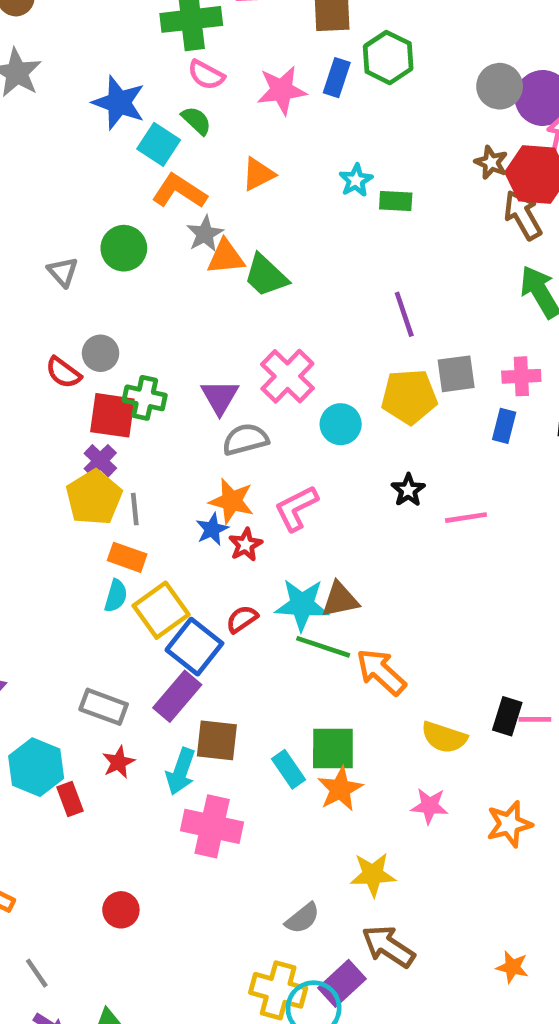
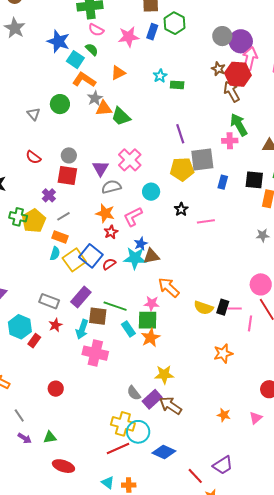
gray circle: (101, 353) -> (69, 155), moved
gray square: (456, 374) -> (202, 160), size x1.4
pink cross: (521, 376) -> (230, 141), moved
green cross: (145, 398) -> (18, 217), moved
red square: (112, 415) -> (67, 175), moved
cyan circle: (341, 424) -> (151, 192), moved
yellow pentagon: (94, 498) -> (34, 221), moved
gray line: (135, 509) -> (63, 216), turned 64
blue star: (212, 529) -> (141, 244), moved
blue square: (194, 647) -> (91, 256), moved
green line: (323, 647) -> (115, 306), moved
yellow semicircle: (444, 737) -> (204, 308), moved
red rectangle: (70, 799) -> (34, 341), turned 56
pink star: (429, 806) -> (152, 303), moved
gray semicircle: (302, 918) -> (134, 393), turned 91
purple rectangle: (342, 983) -> (152, 399), moved

